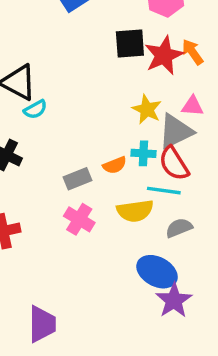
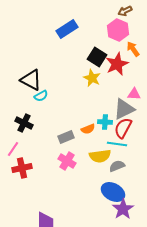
black square: (130, 44) -> (97, 57), turned 36
orange arrow: (193, 52) -> (133, 49), moved
yellow star: (147, 109) -> (92, 78), moved
red semicircle: (174, 164) -> (123, 128), turned 60
gray semicircle: (179, 228) -> (117, 166), moved

